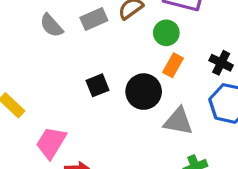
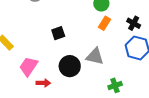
black circle: (144, 92) -> (70, 66), moved
gray triangle: (178, 121) -> (95, 56), moved

